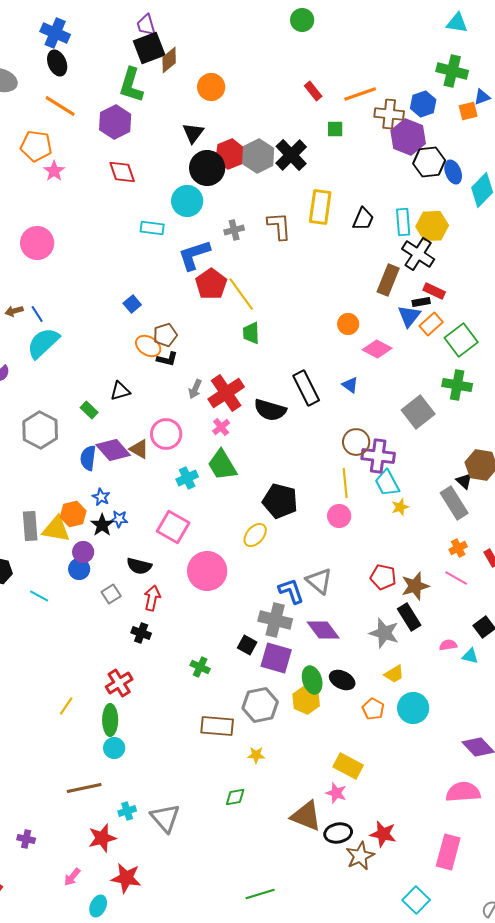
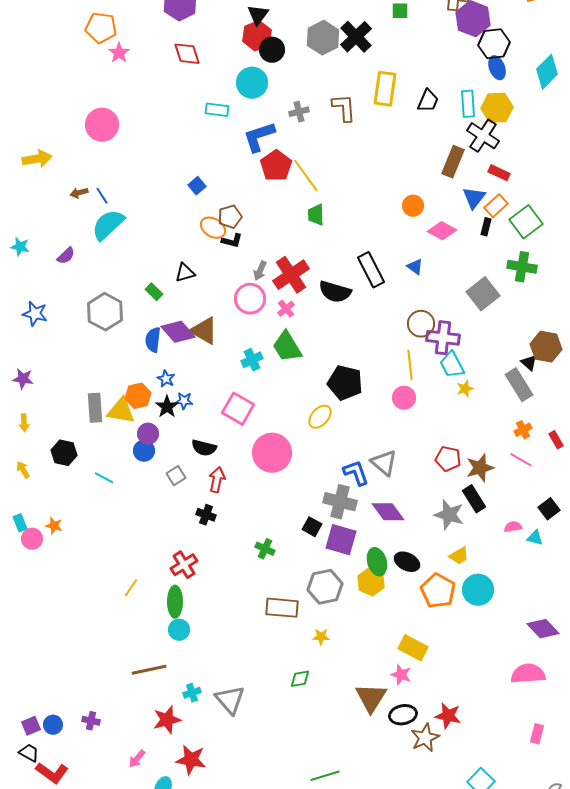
red hexagon: (230, 154) -> (257, 36), moved
black circle: (207, 168) -> (272, 50), size x0.7
blue ellipse: (453, 172) -> (497, 68), moved
black rectangle: (421, 302) -> (486, 227), moved, turned -66
pink circle: (166, 434) -> (250, 299), moved
brown triangle: (139, 449) -> (204, 331), size x1.4
orange pentagon: (373, 709) -> (438, 591), size x1.6
brown triangle: (306, 816) -> (371, 698), turned 40
pink rectangle: (448, 852) -> (537, 734), moved, size x0.6

